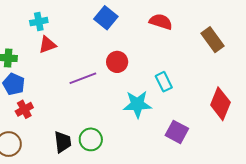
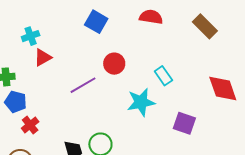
red diamond: (220, 104) -> (223, 88), turned -32

